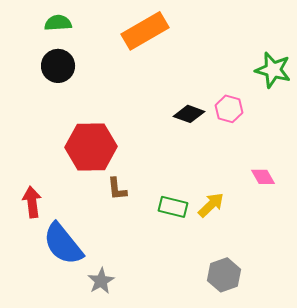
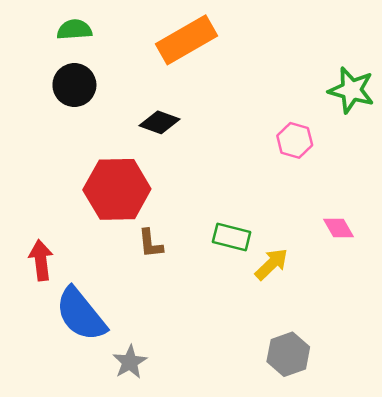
black diamond: (189, 114) -> (159, 122), moved
green rectangle: (173, 207) -> (232, 237), moved

